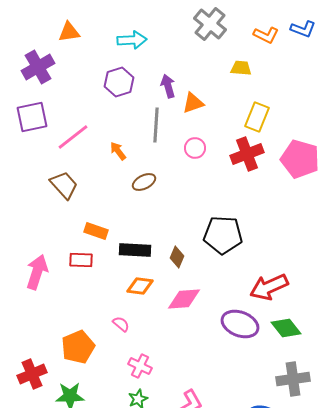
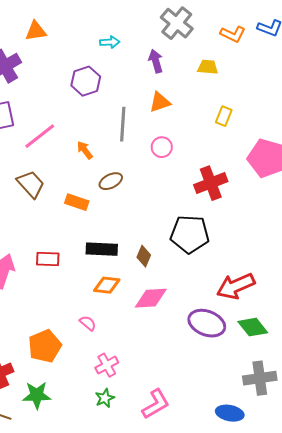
cyan arrow: (132, 40) -> (110, 42), moved, size x0.7
purple arrow: (168, 86) -> (156, 61), moved
yellow rectangle: (257, 117) -> (224, 116), size x0.7
red cross: (247, 154) -> (211, 183), moved
orange rectangle: (96, 231) -> (77, 202), moved
pink cross: (140, 366) -> (107, 365), turned 35

